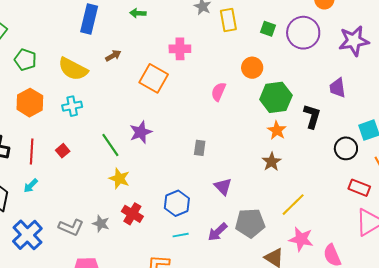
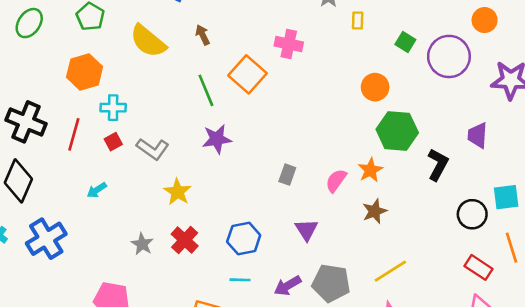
yellow rectangle: (228, 20) -> (358, 20), size x0.6
brown arrow: (113, 56) -> (203, 35), turned -98
pink semicircle: (218, 92) -> (336, 181), moved
cyan cross: (72, 106) -> (113, 108), moved
orange star: (277, 130) -> (370, 170), moved
green line: (110, 145) -> (206, 90), moved
cyan arrow: (31, 186) -> (97, 190), moved
gray L-shape: (71, 227) -> (153, 149), moved

